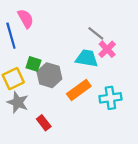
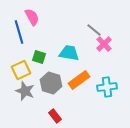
cyan trapezoid: (87, 58) -> (69, 53), moved
gray hexagon: (49, 75) -> (51, 83), moved
red rectangle: (44, 123) -> (55, 116), moved

